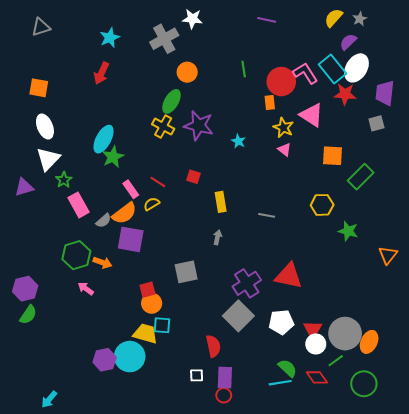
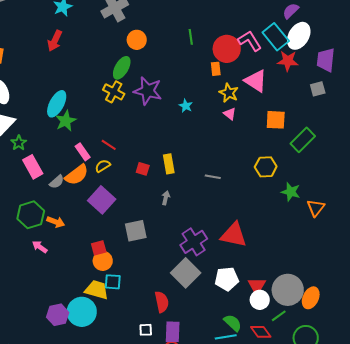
red square: (193, 177) -> (143, 169), moved
purple square: (131, 239) -> (102, 200), moved, turned 32
orange triangle: (388, 255) -> (316, 208), moved

